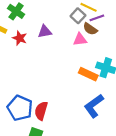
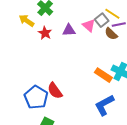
pink triangle: (80, 39) -> (89, 26), moved, turned 40
red semicircle: (41, 111) -> (55, 91), moved, turned -60

